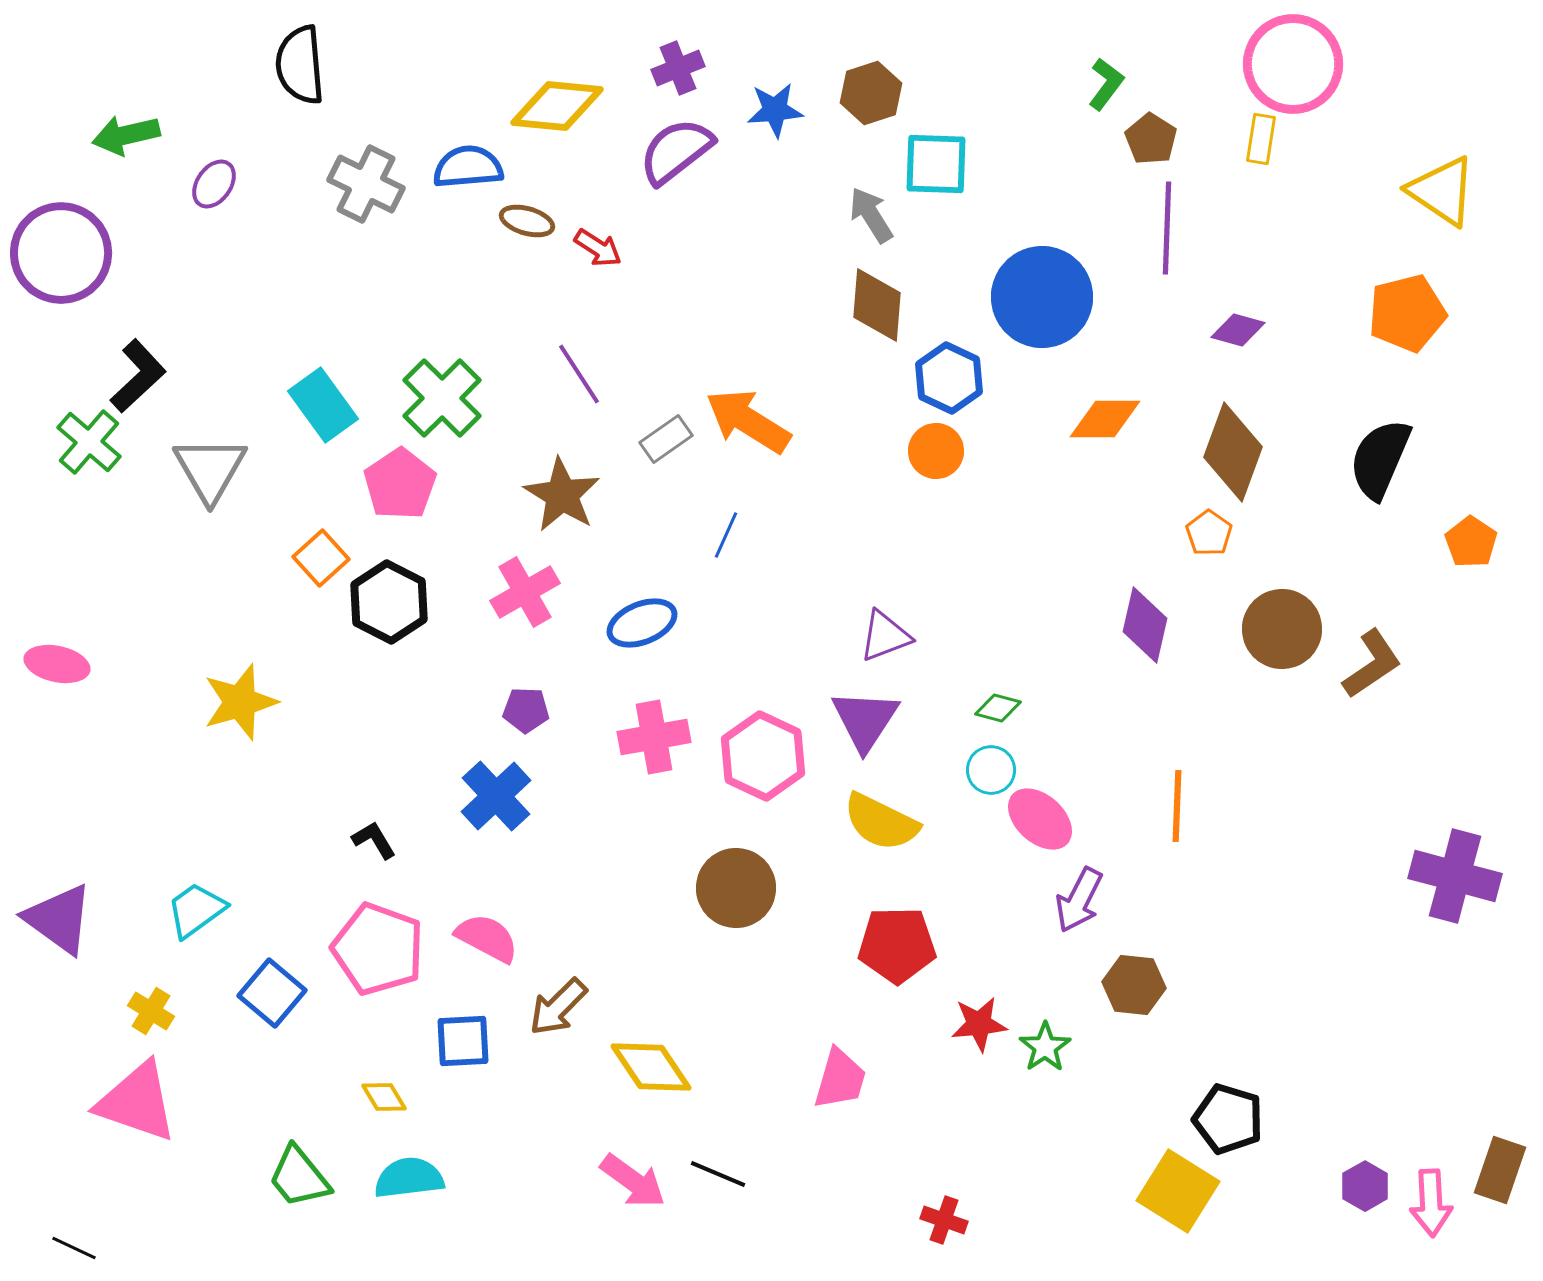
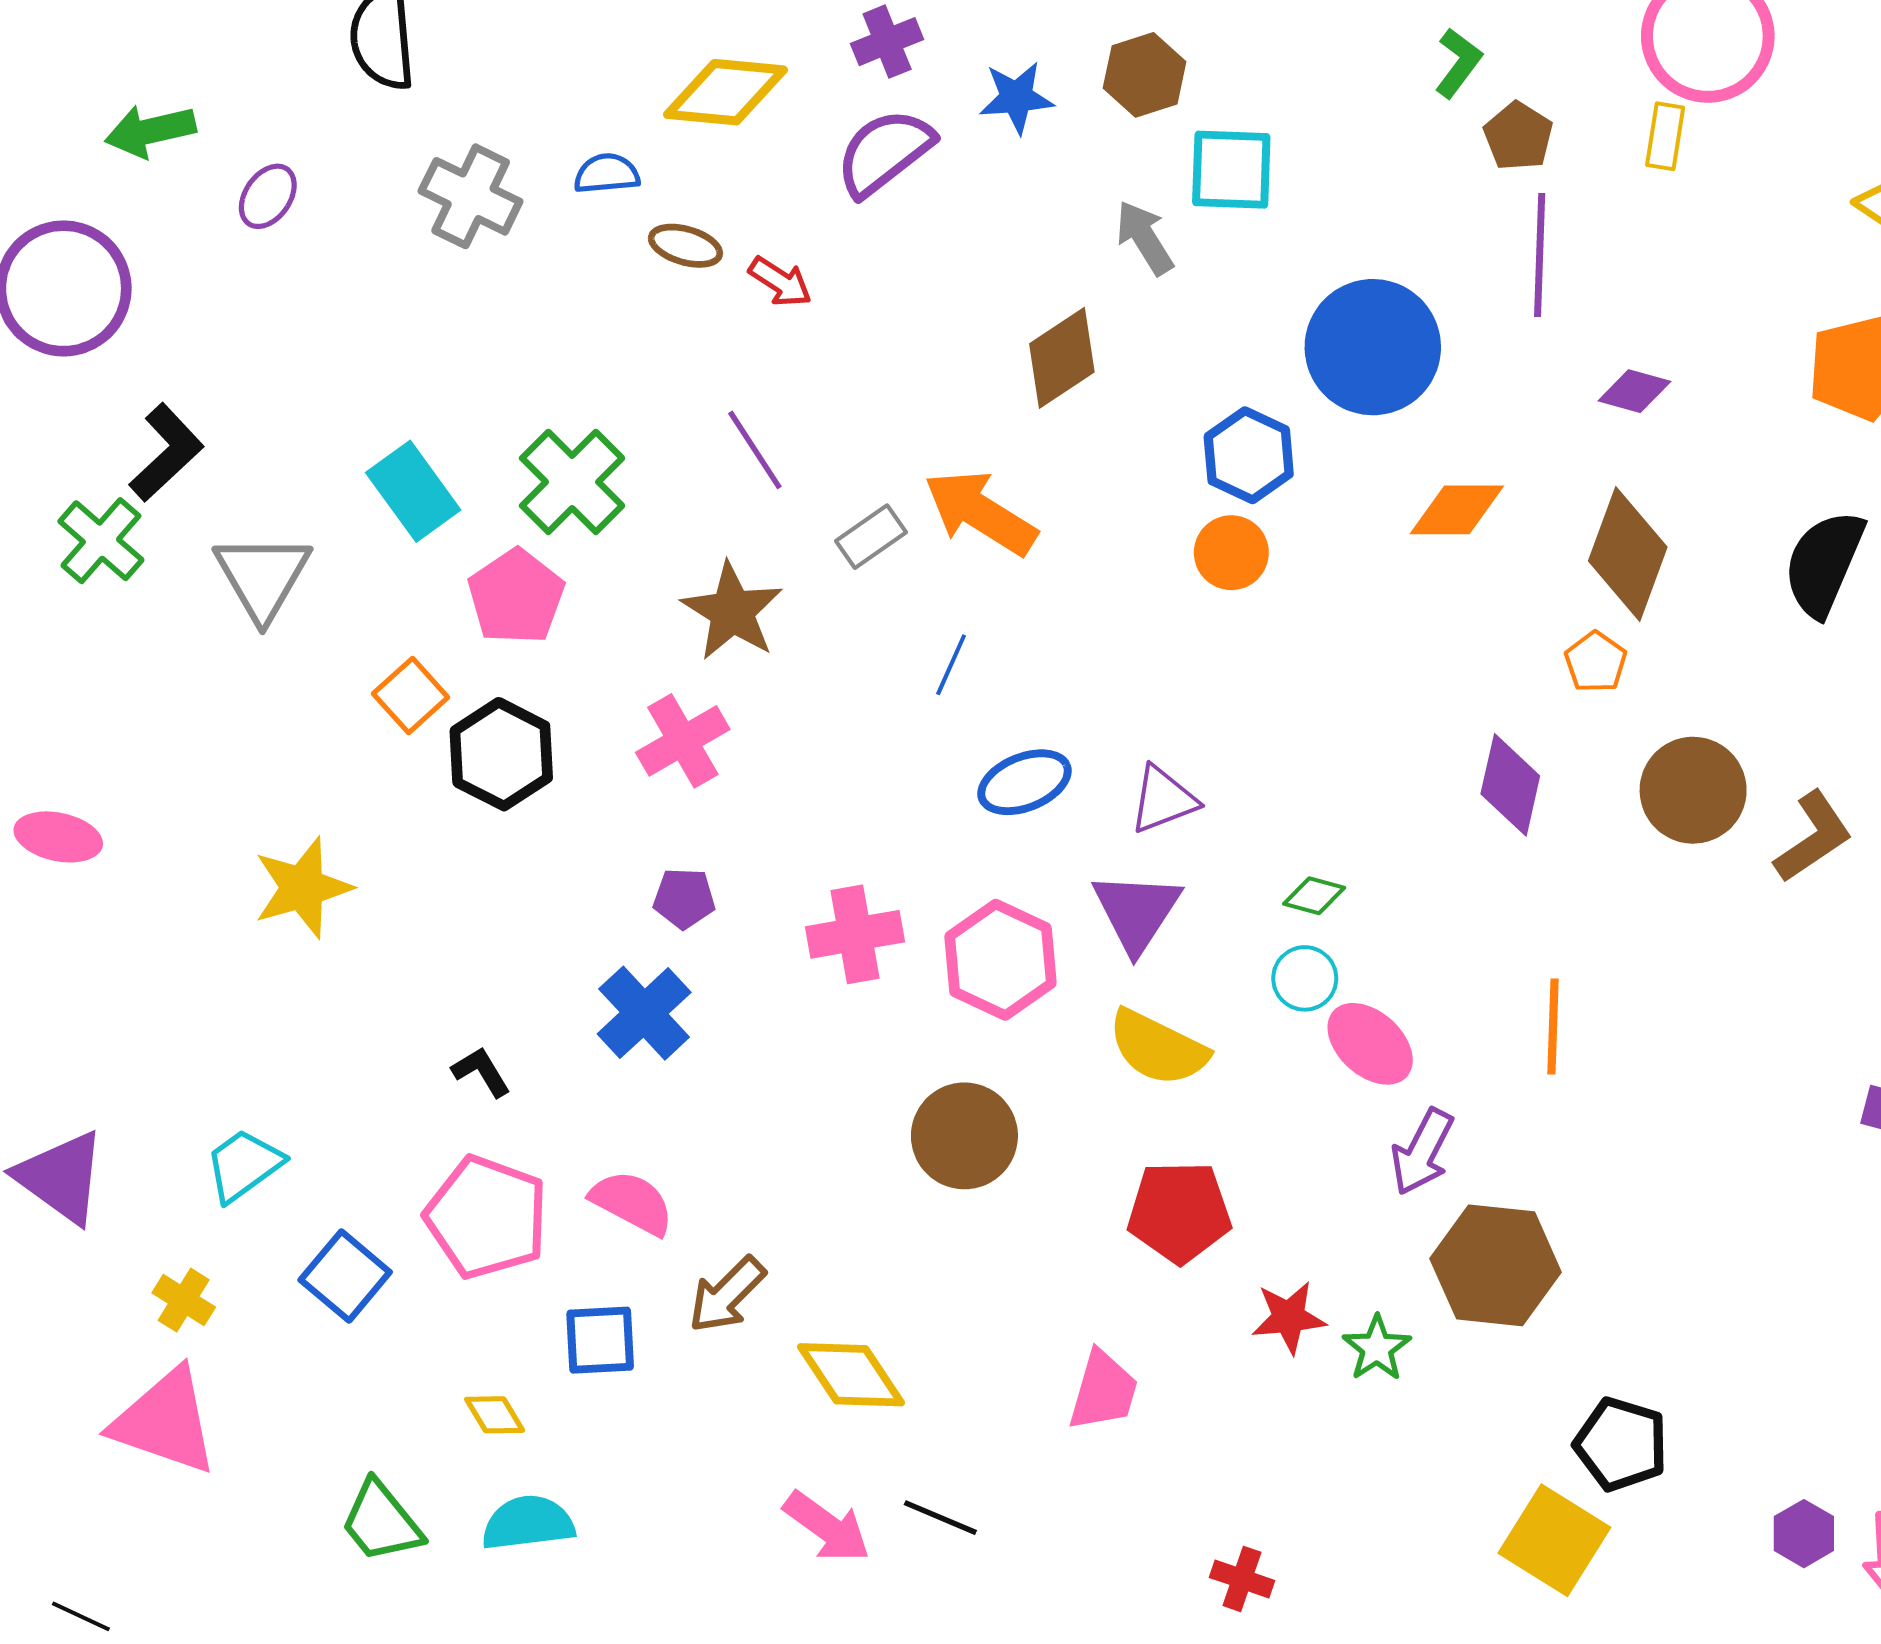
blue semicircle: (468, 167) -> (607, 174), size x0.7
brown diamond: (877, 305) -> (1062, 358), moved, turned 52
blue ellipse: (642, 623) -> (1024, 782), moved
brown hexagon: (1134, 985) -> (1496, 1265), size x1.5

